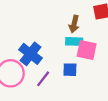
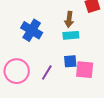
pink square: (87, 50) -> (85, 70), moved
blue cross: (30, 54) -> (32, 30), moved

